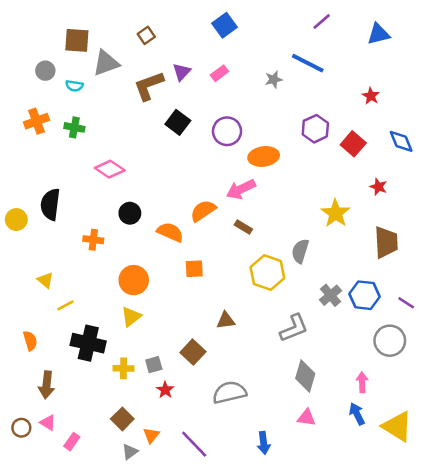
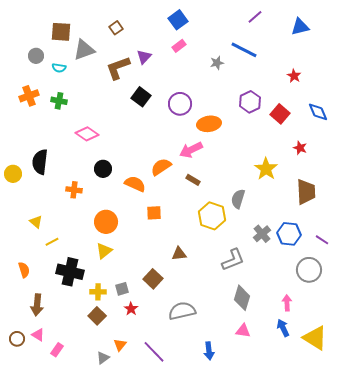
pink rectangle: (219, 73) -> (179, 46), moved
brown square: (122, 419) -> (97, 316), moved

